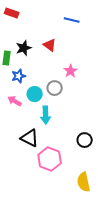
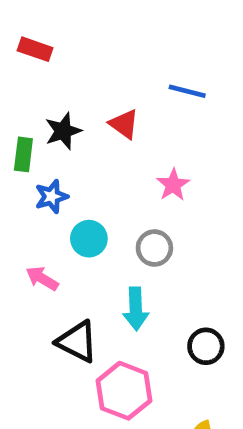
blue line: (72, 20) -> (187, 91), moved
gray circle: (55, 88) -> (154, 248), moved
pink arrow: (15, 101) -> (42, 278), moved
cyan arrow: (46, 115) -> (136, 309), moved

